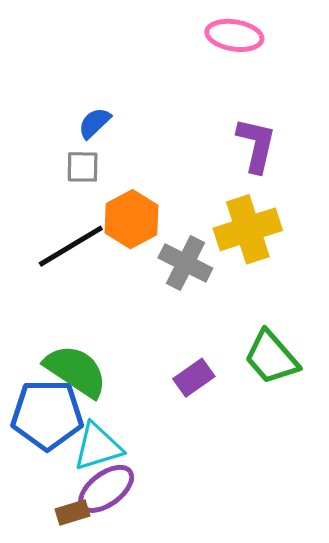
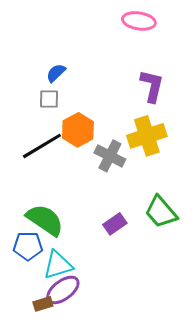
blue pentagon: (47, 415) -> (28, 246), size x0.7

